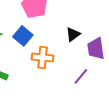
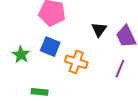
orange cross: (43, 58) -> (76, 62), turned 30

